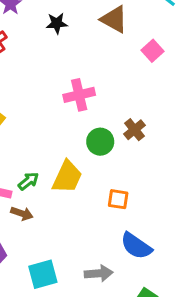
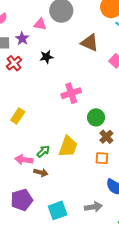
black star: (57, 23) -> (47, 57), moved
brown cross: (134, 130) -> (106, 137), moved
green circle: (100, 142) -> (96, 117), moved

